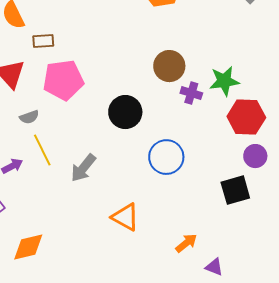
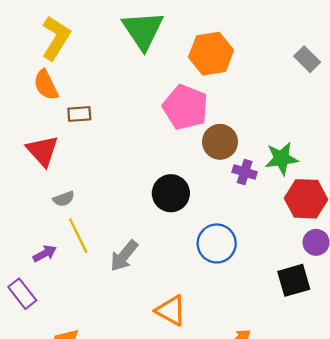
pink pentagon: (63, 80) -> (185, 107), moved, turned 30

